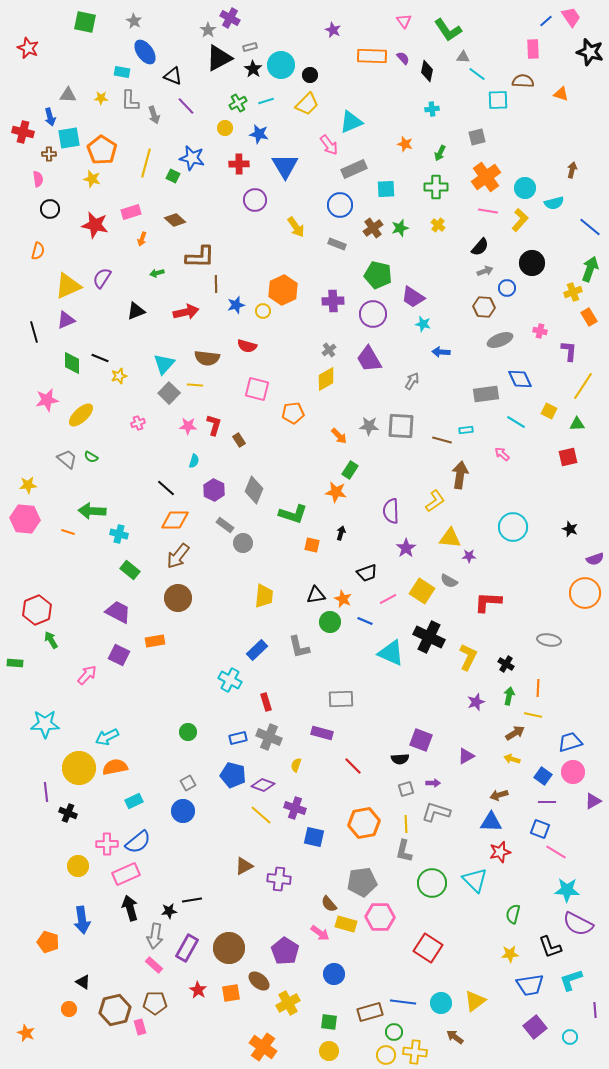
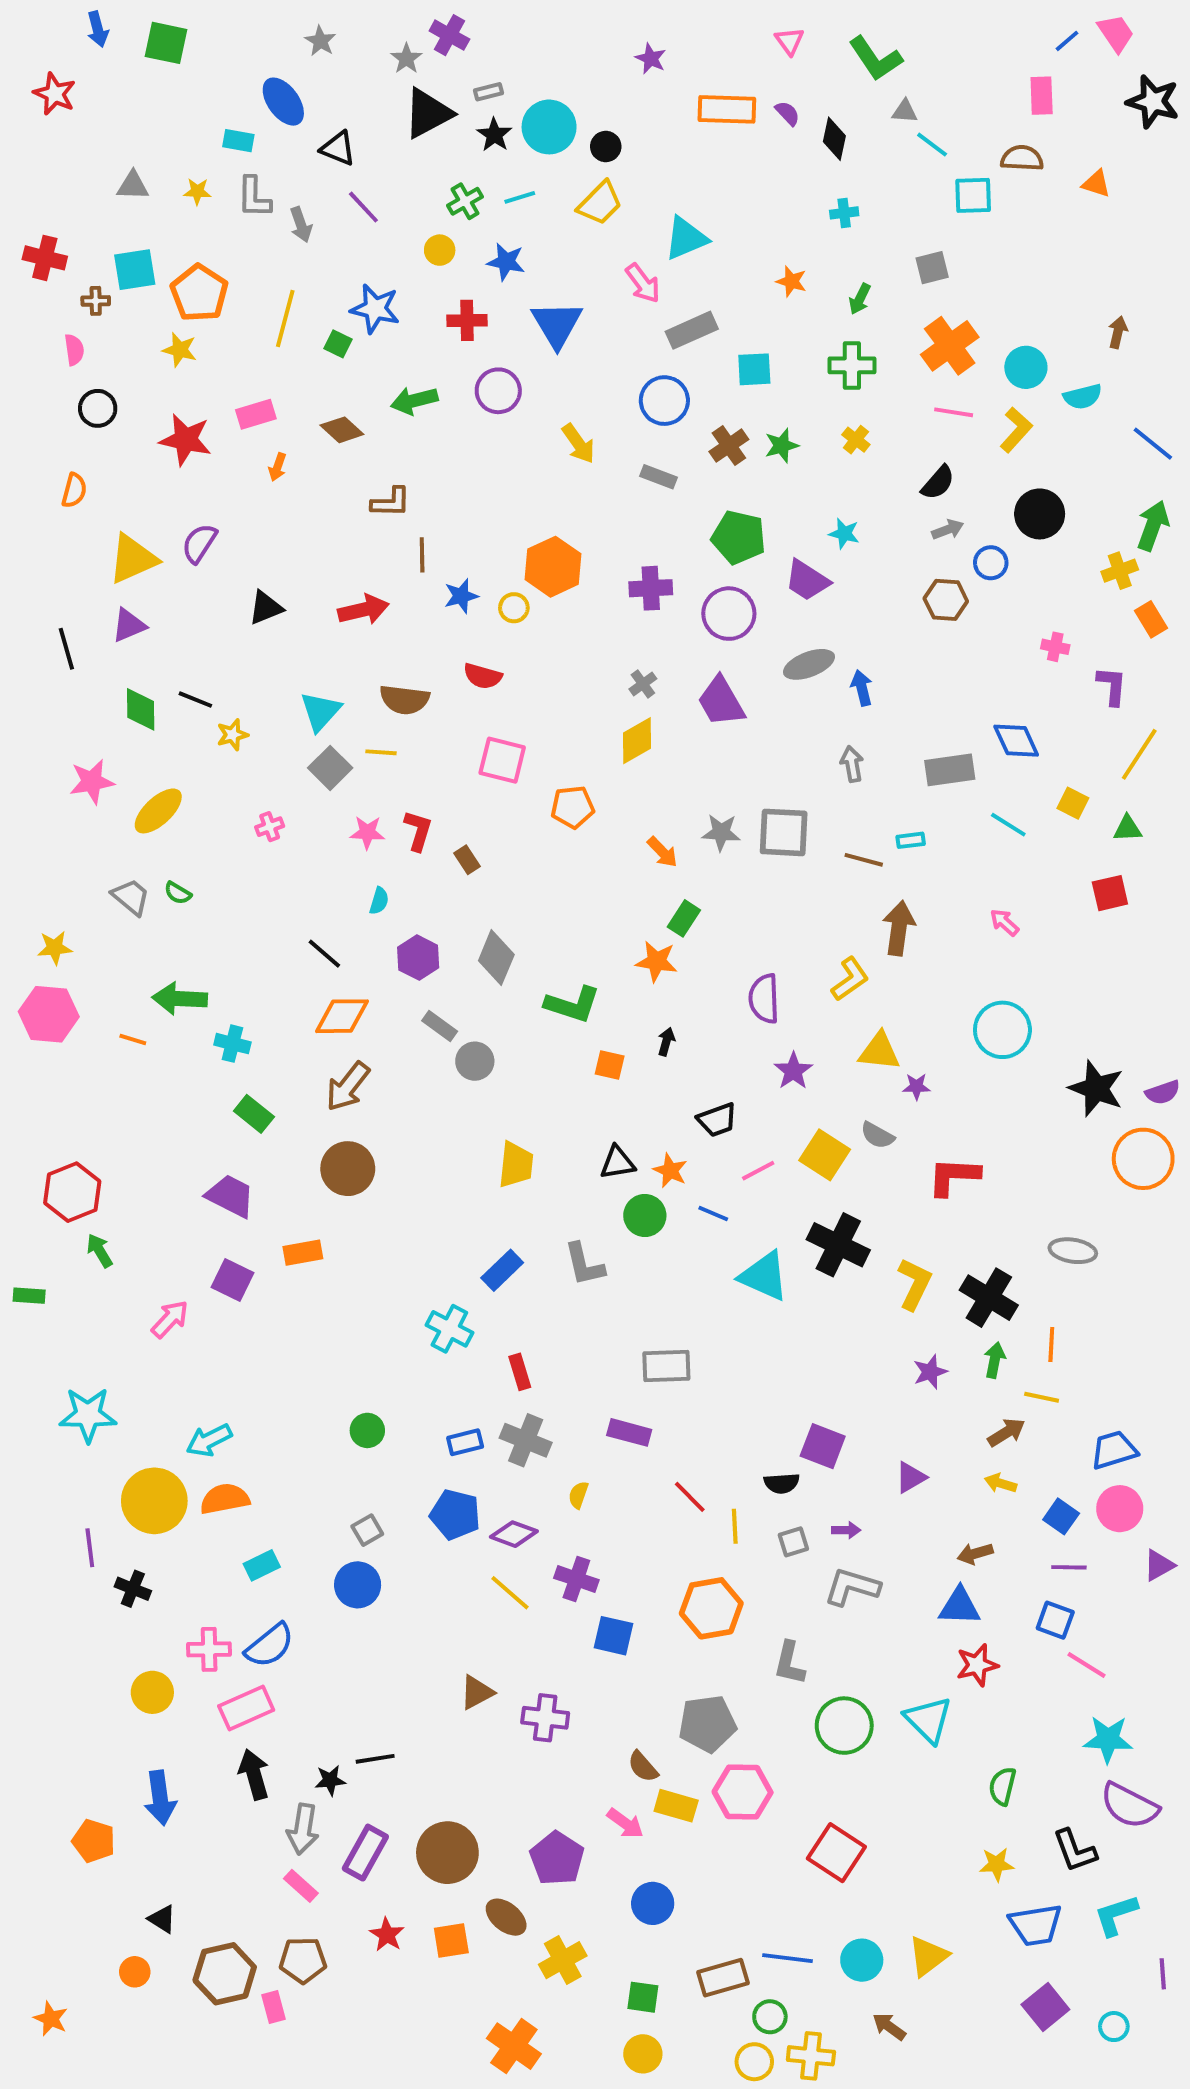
gray star: (134, 21) -> (320, 41), moved
blue arrow: (50, 117) -> (98, 29), moved
brown L-shape: (200, 257) -> (391, 502), size x0.7
green arrow: (157, 273) -> (414, 401), moved, size x1.6
cyan star: (423, 324) -> (844, 533), moved
gray ellipse: (500, 340) -> (809, 664), moved
blue arrow: (441, 352) -> (862, 688), turned 72
gray arrow: (412, 381) -> (852, 764), moved, turned -42
pink arrow: (502, 454) -> (1004, 922), moved
black star: (570, 529) -> (1096, 1088), moved, size x1.8
black cross: (506, 664) -> (989, 1298), size x1.8
yellow line: (406, 824) -> (735, 1526), moved

